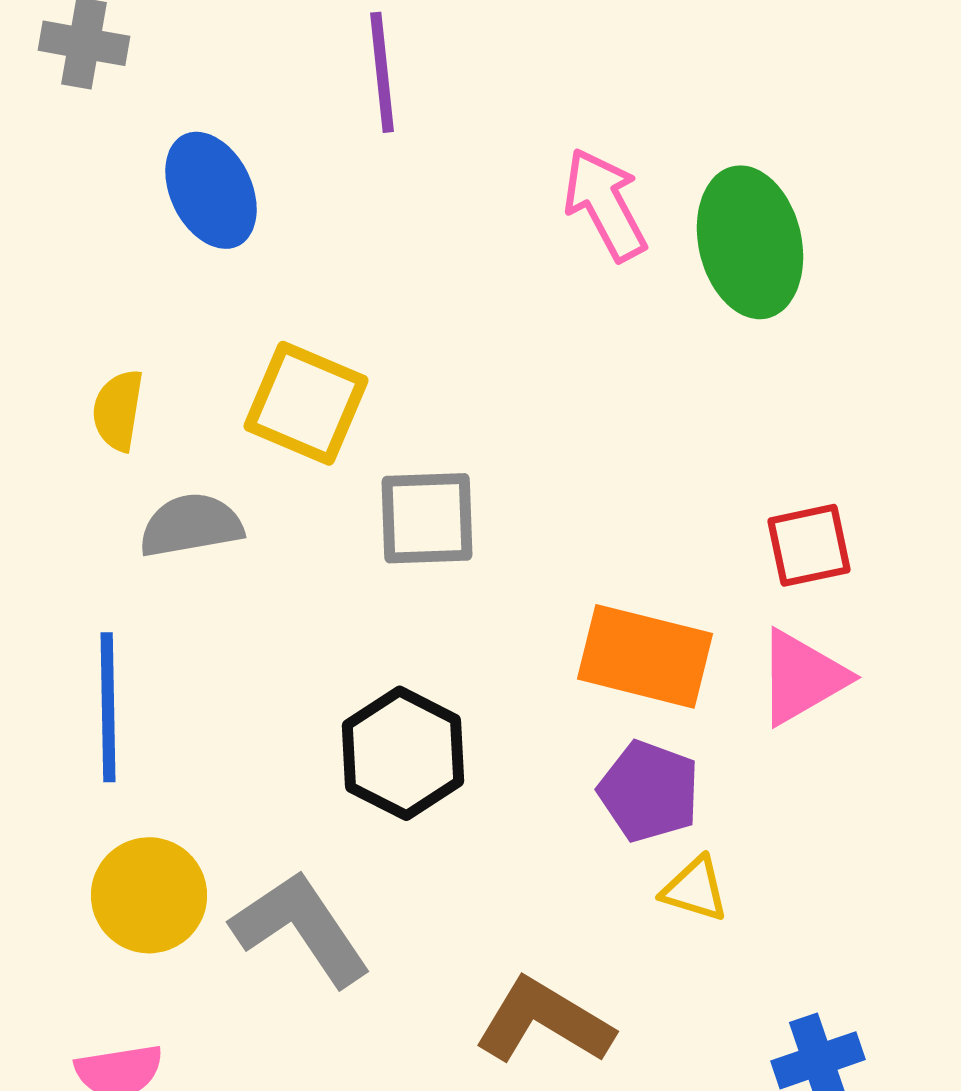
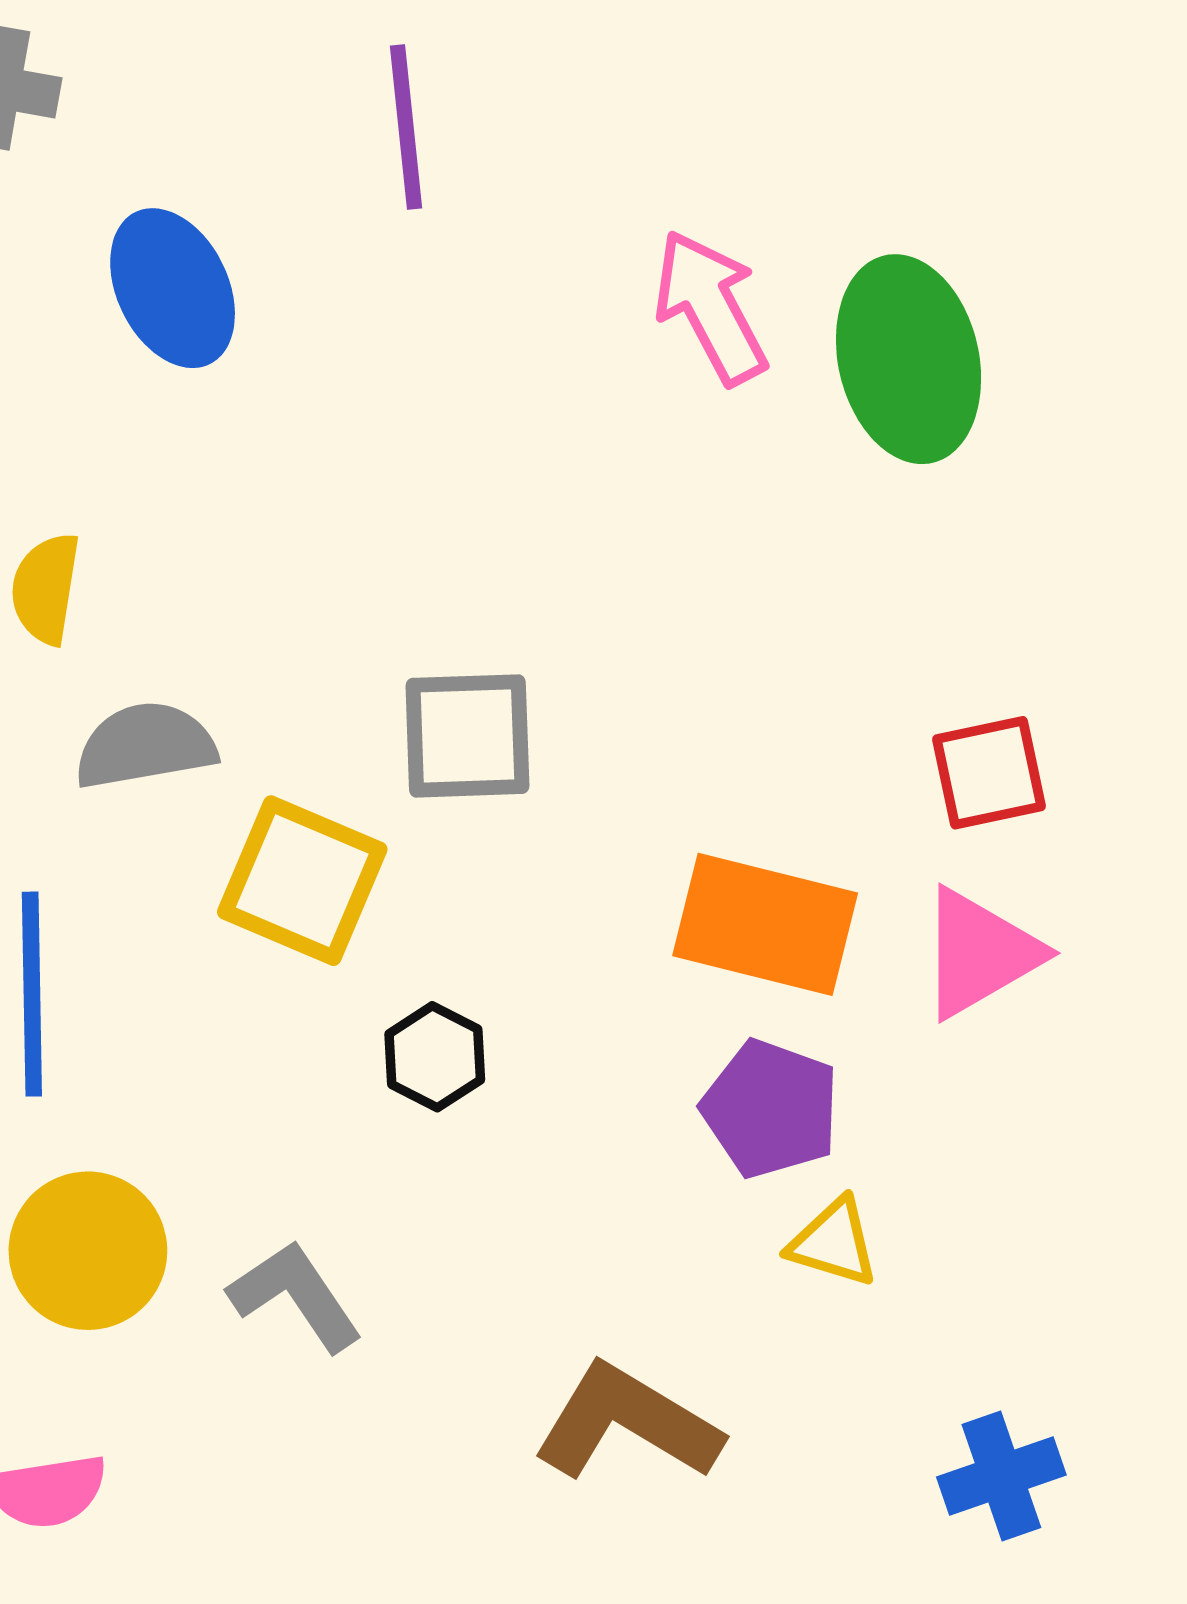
yellow square: (306, 403) -> (302, 881), moved
black hexagon: (403, 753) -> (435, 1057), size x0.6
gray L-shape: (301, 928) -> (295, 1296), size x0.7

